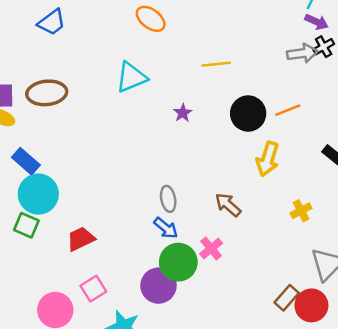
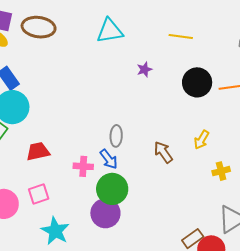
yellow arrow: (268, 159) -> (202, 140), moved, size x0.7
pink cross: (211, 248) -> (83, 166), moved, turned 30
purple circle: (158, 286) -> (105, 213), moved

